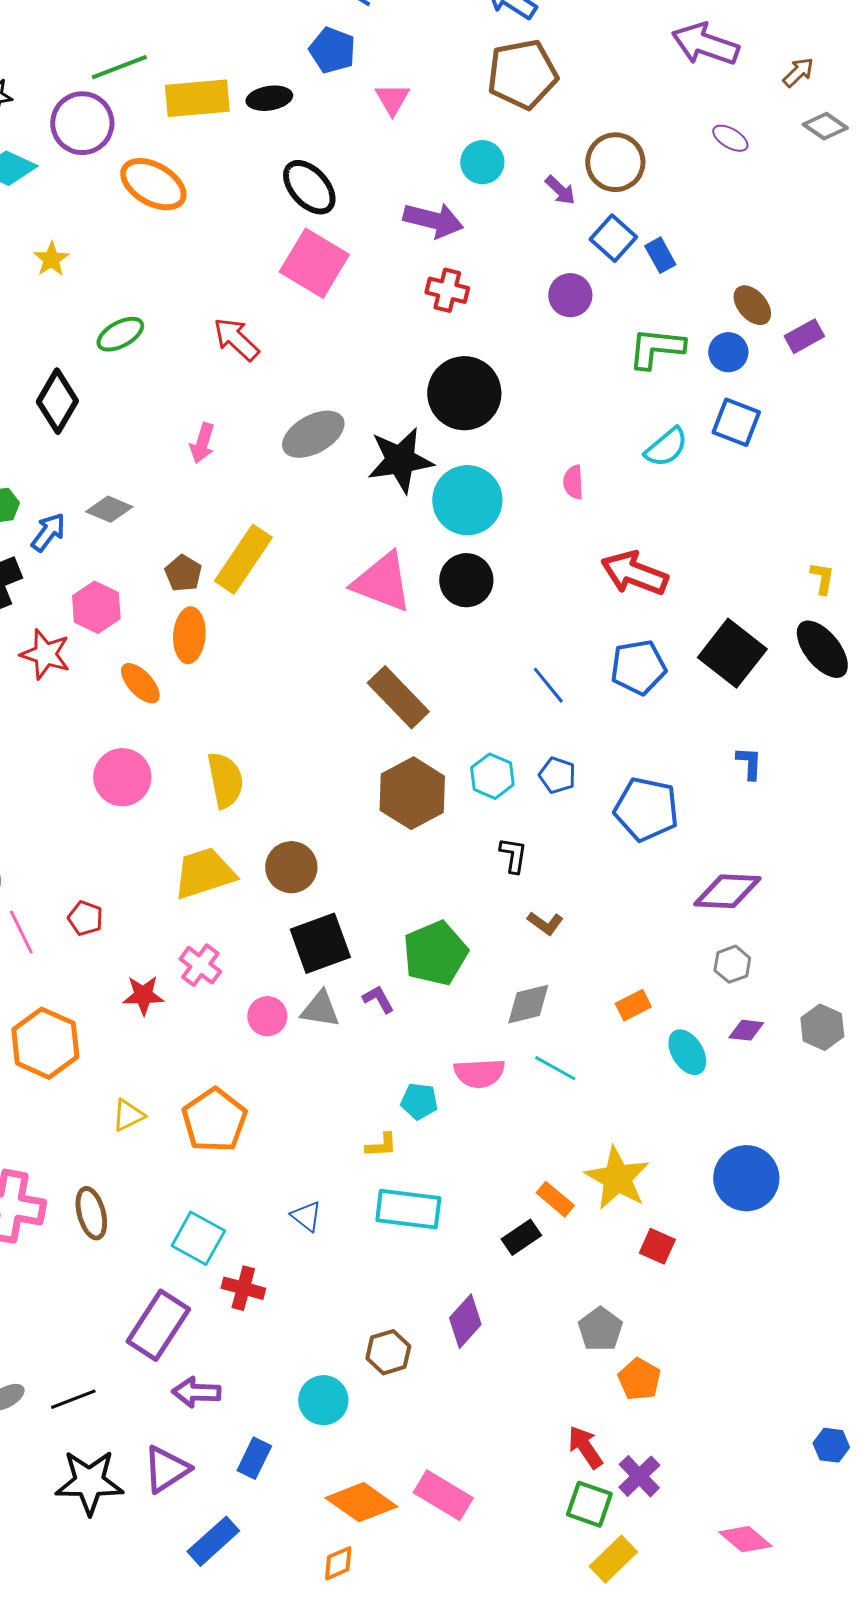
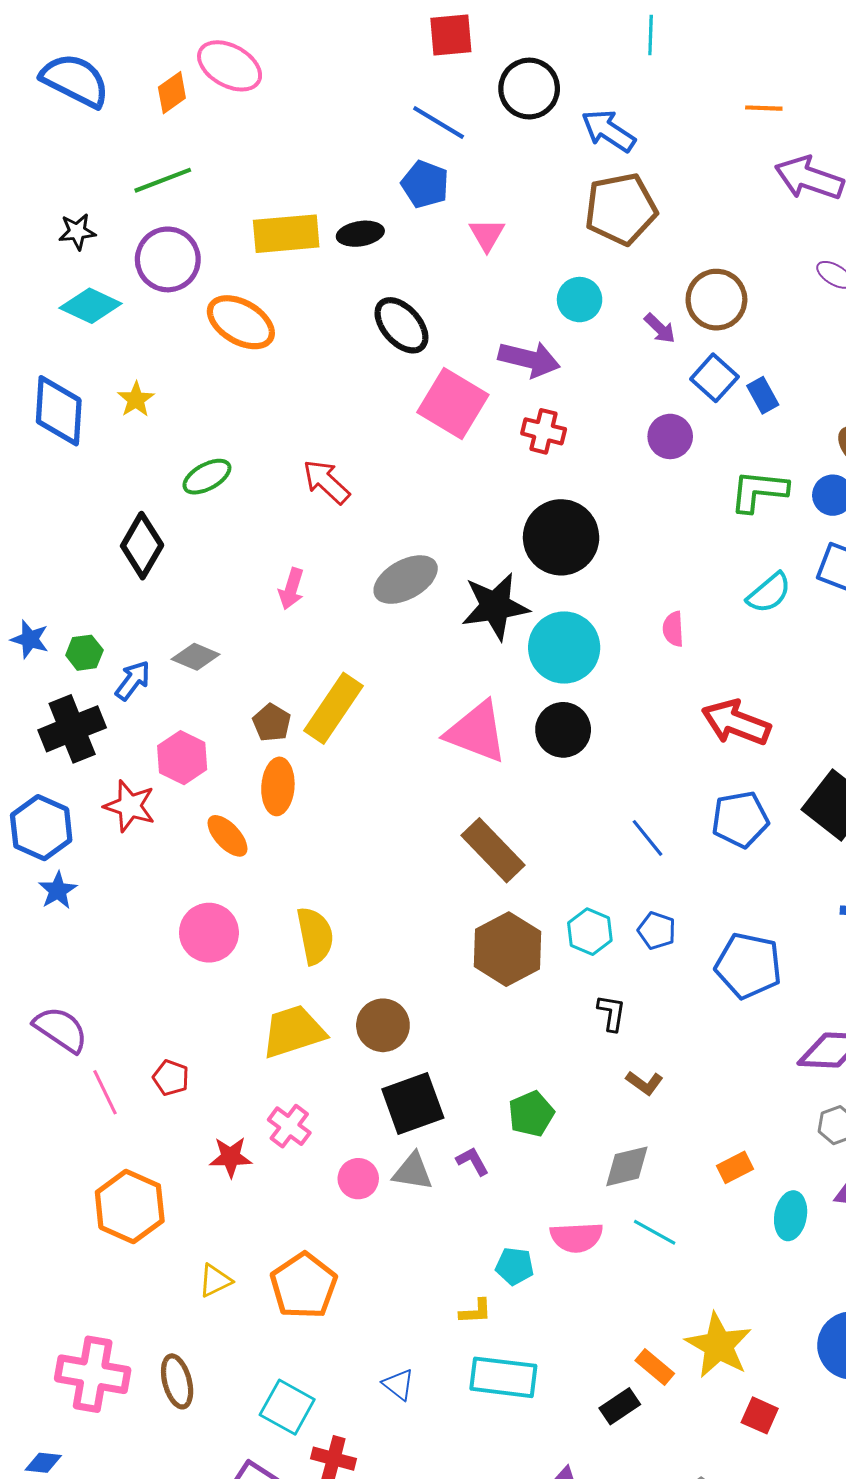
green line: (119, 67) -> (163, 180), moved
pink square: (314, 263) -> (453, 404), moved
green pentagon: (435, 953) -> (531, 1114), size x0.7
cyan ellipse: (687, 1052) -> (791, 1216), turned 42

